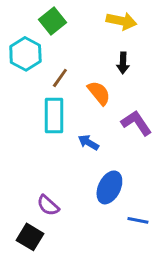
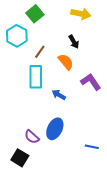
black arrow: (123, 63) -> (74, 42), moved, turned -32
blue ellipse: (109, 187) -> (55, 129), moved

